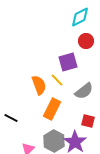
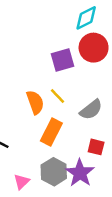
red circle: (86, 41) -> (94, 48), size x1.5
purple square: (68, 62) -> (63, 60), moved

